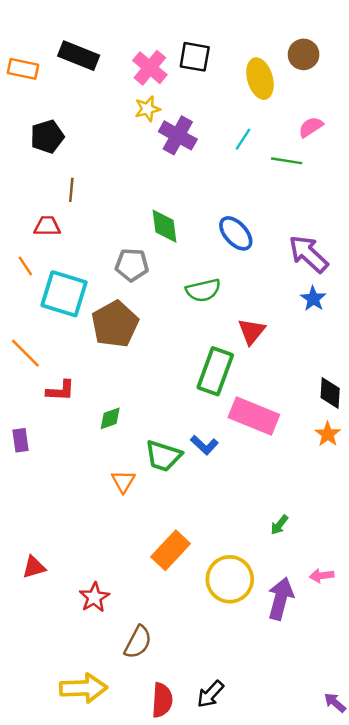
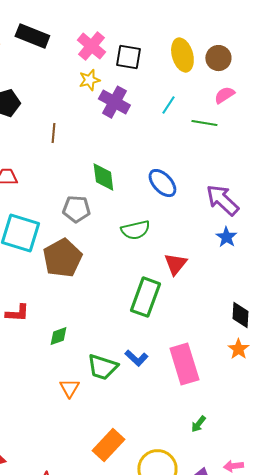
brown circle: (304, 54) -> (218, 58), moved
black square: (195, 57) -> (128, 57), moved
brown line: (71, 190) -> (53, 133), moved
pink rectangle: (254, 416) -> (184, 364), moved, turned 51

